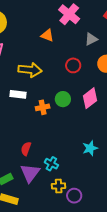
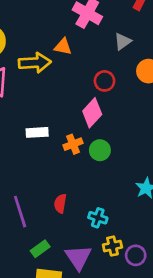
yellow arrow: (30, 70) -> (35, 63), moved
pink diamond: (90, 98) -> (92, 113), moved
green circle: (63, 99) -> (100, 150), moved
purple triangle: (30, 173) -> (78, 257), moved

